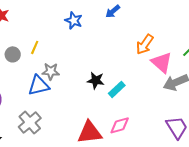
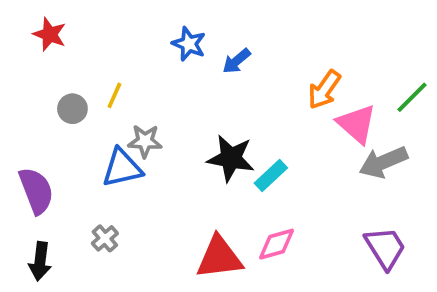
blue arrow: (113, 11) -> (236, 61), moved
black star: (96, 80) -> (231, 158), size x1.4
gray cross: (30, 122) -> (105, 238), size x0.6

